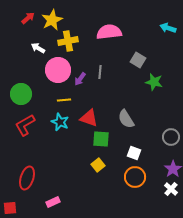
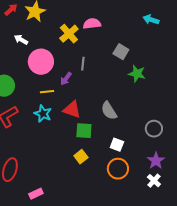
pink semicircle: (109, 32) -> (92, 24), size x0.7
yellow cross: (68, 41) -> (69, 34), moved, turned -30
purple arrow: (80, 79) -> (66, 79), moved

